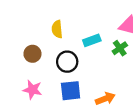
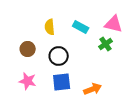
cyan rectangle: (92, 40) -> (81, 27), moved, turned 49

